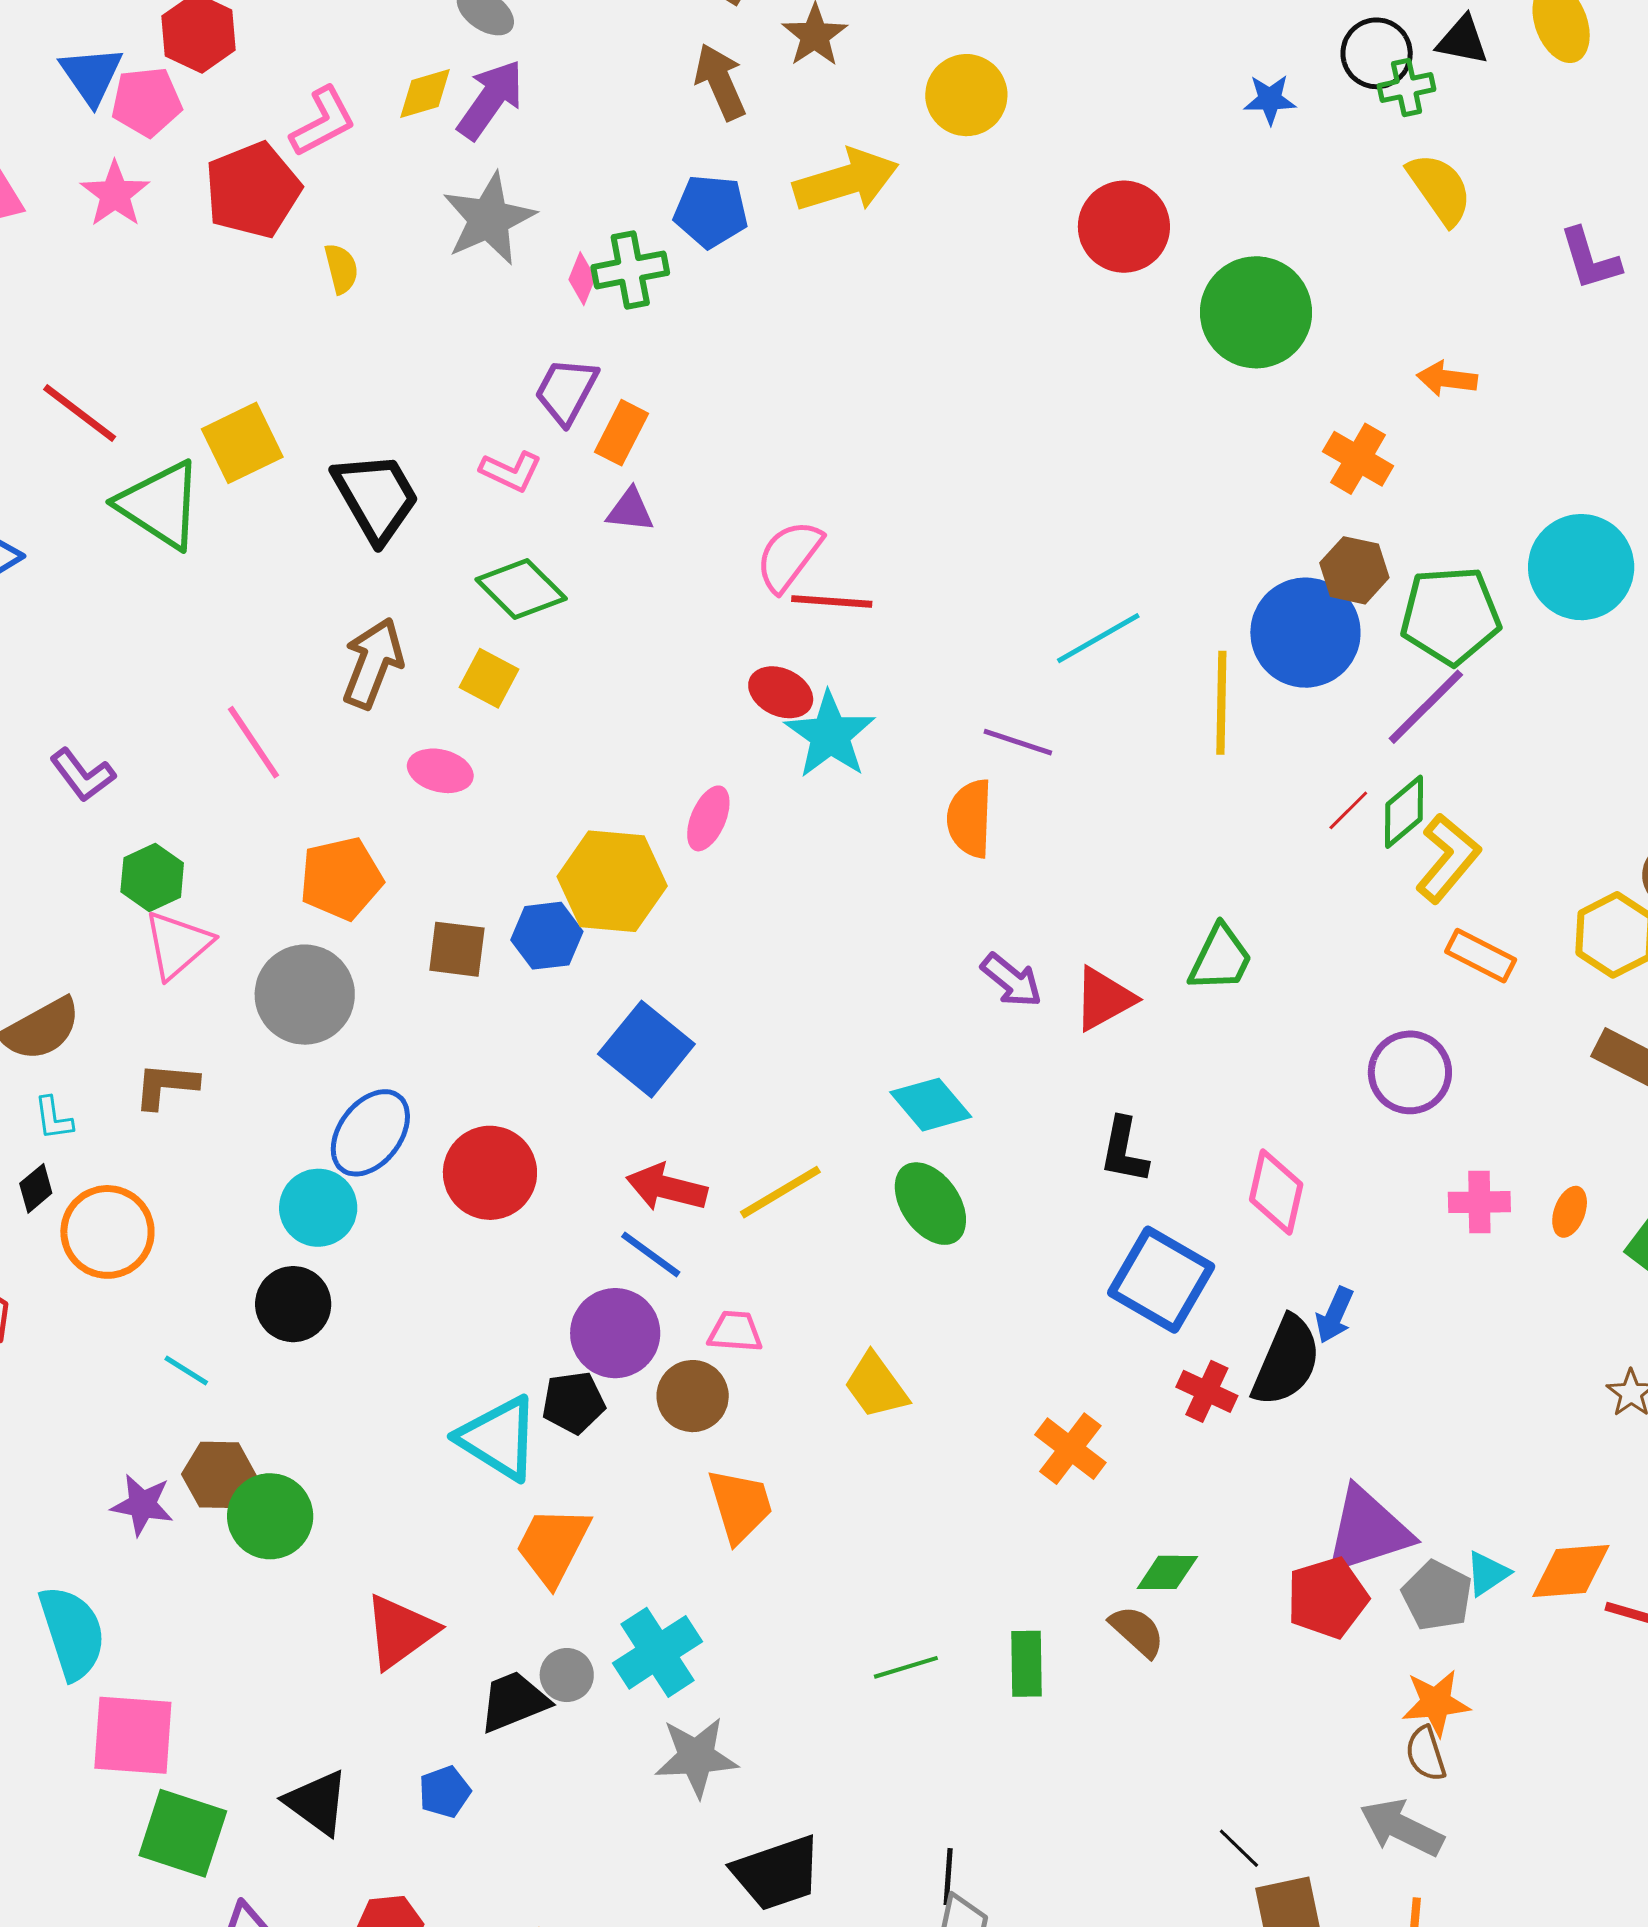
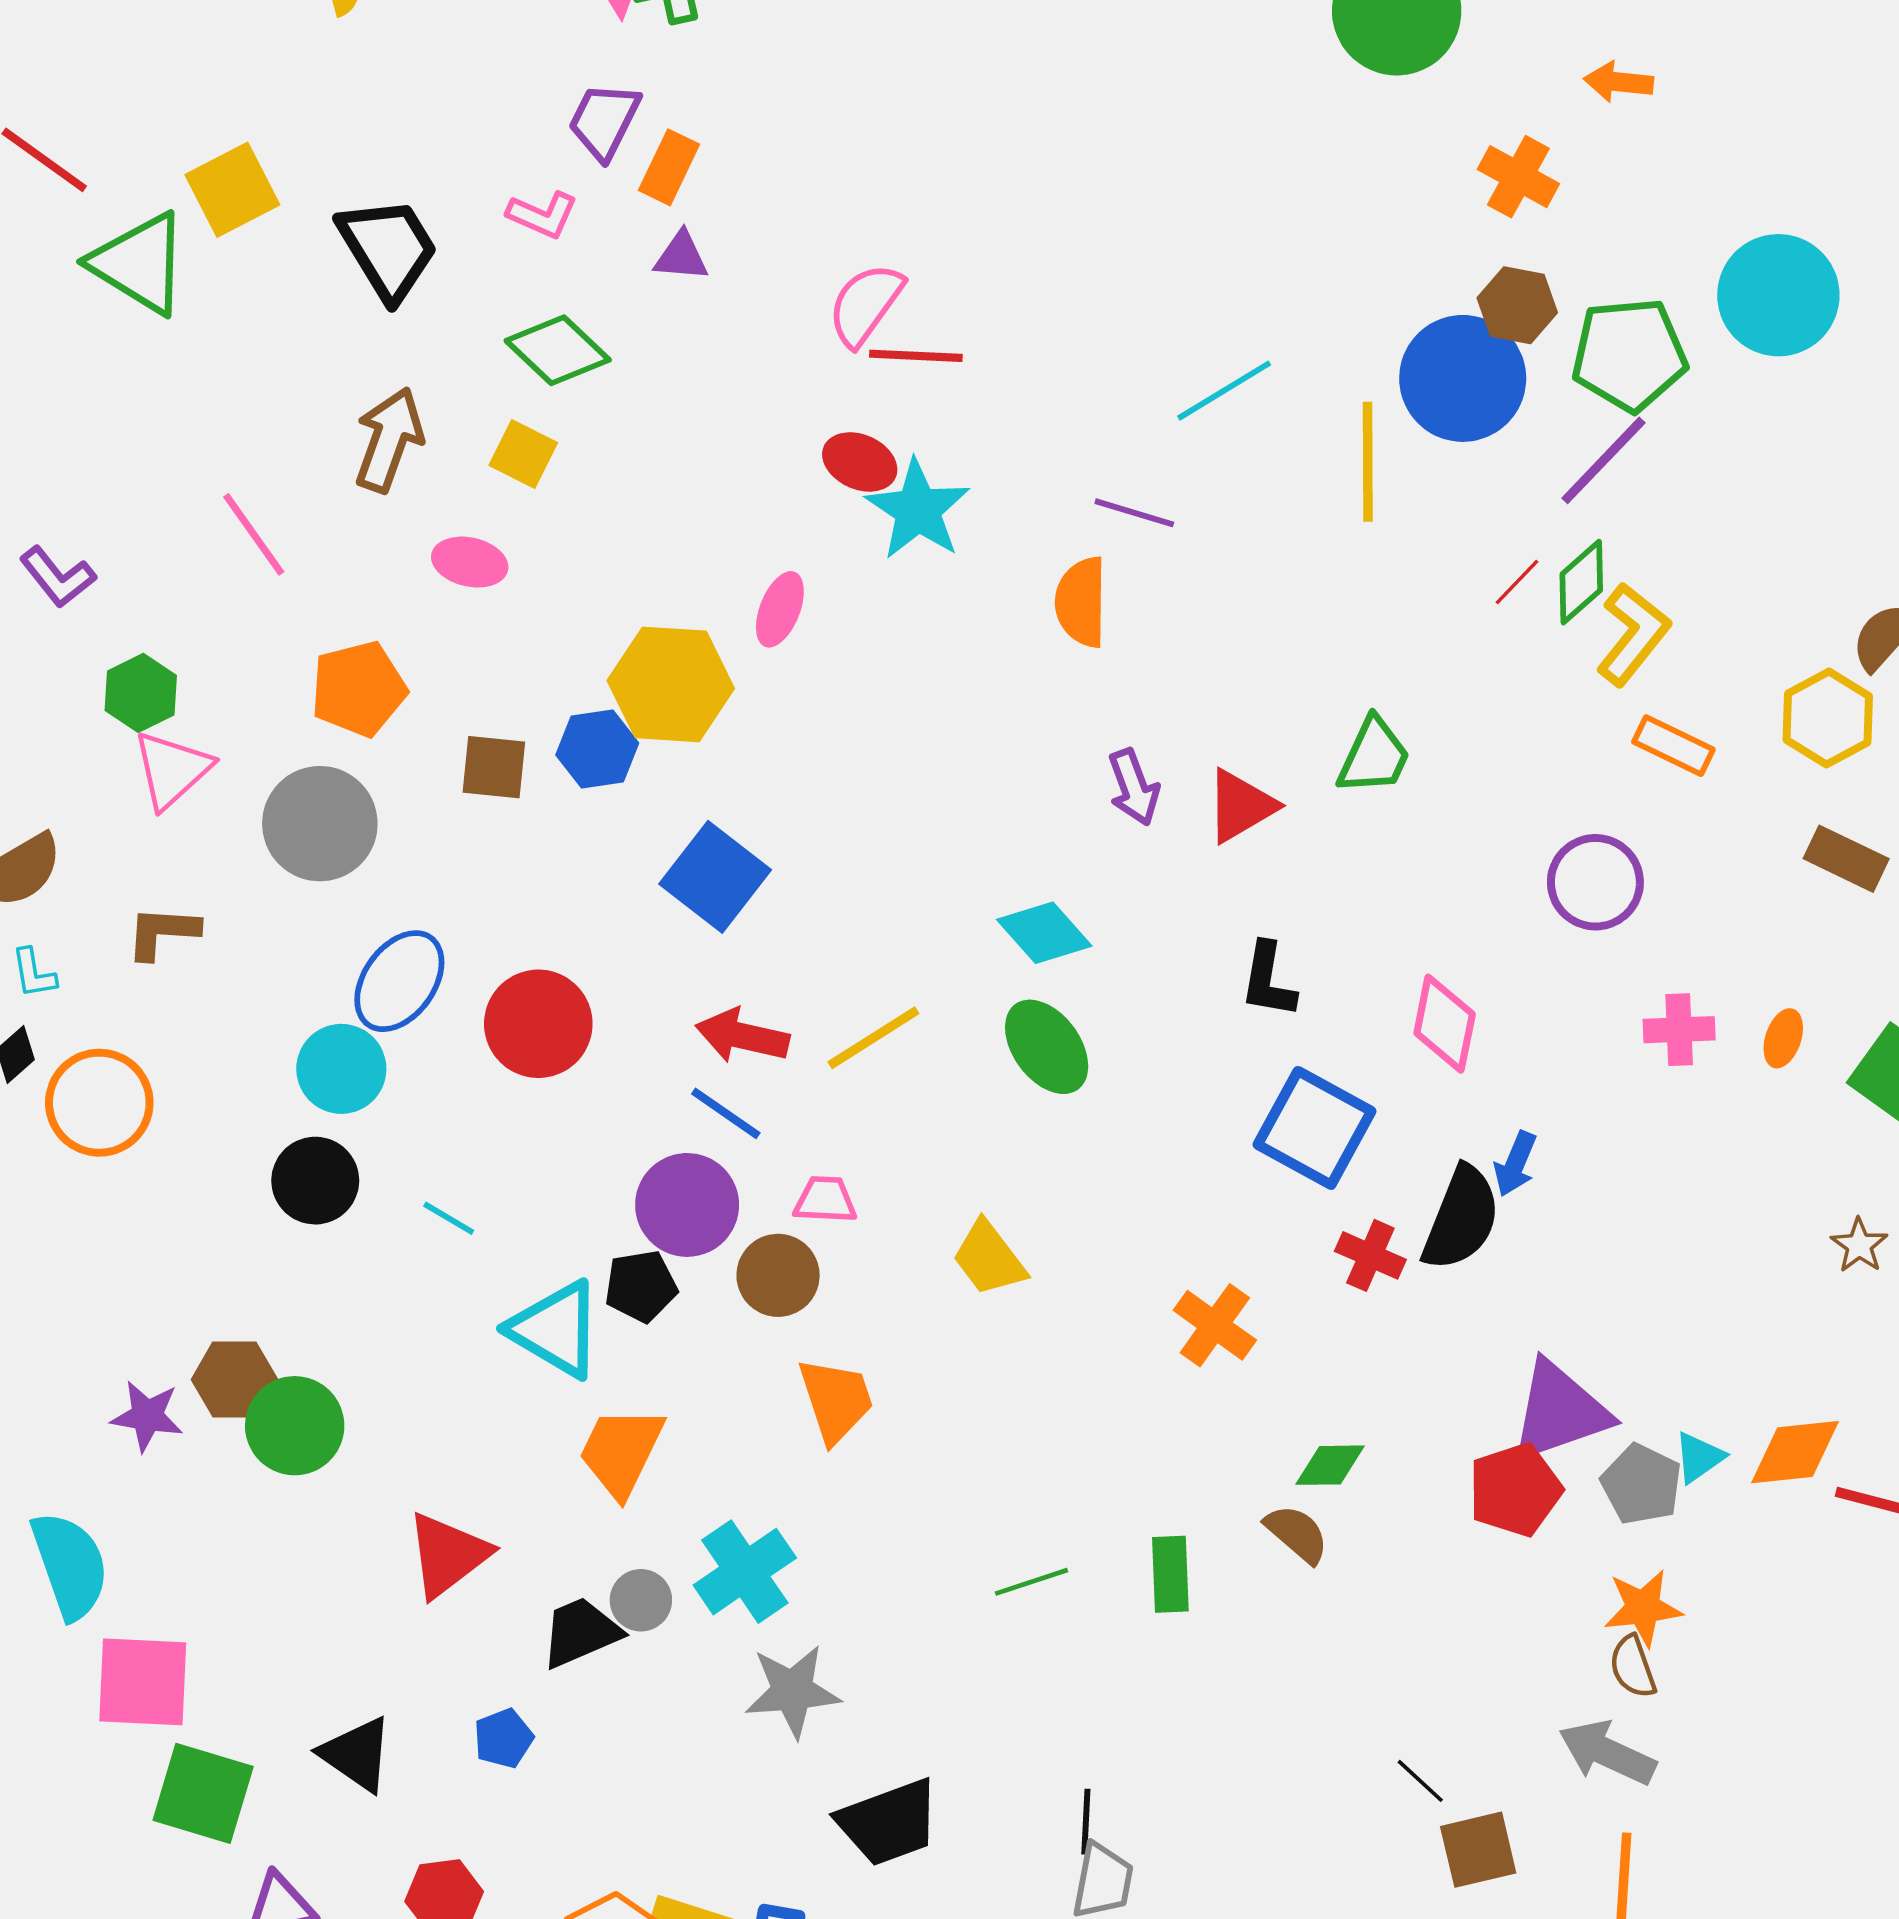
purple arrow: (1011, 980) -> (1134, 787), turned 32
cyan line: (186, 1370) -> (449, 1218), moved

